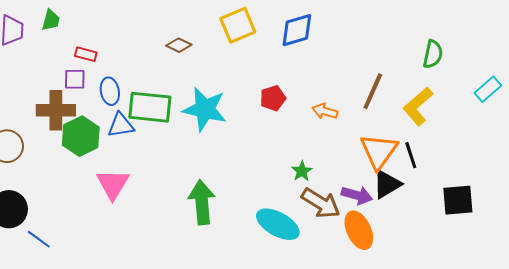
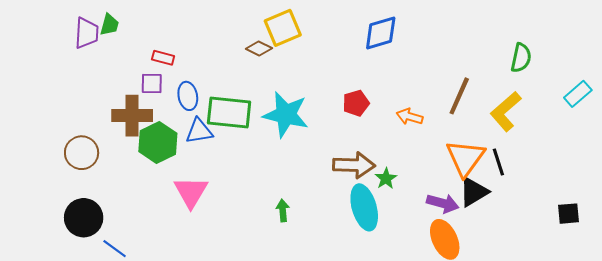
green trapezoid: (51, 20) -> (109, 25), moved
yellow square: (238, 25) -> (283, 28), moved
black square: (458, 200) -> (569, 214), moved, size x0.7
green arrow: (202, 202) -> (283, 210), size x0.5
brown arrow: (321, 203) -> (354, 165), moved, turned -30
cyan ellipse: (278, 224) -> (364, 207), moved, turned 45

